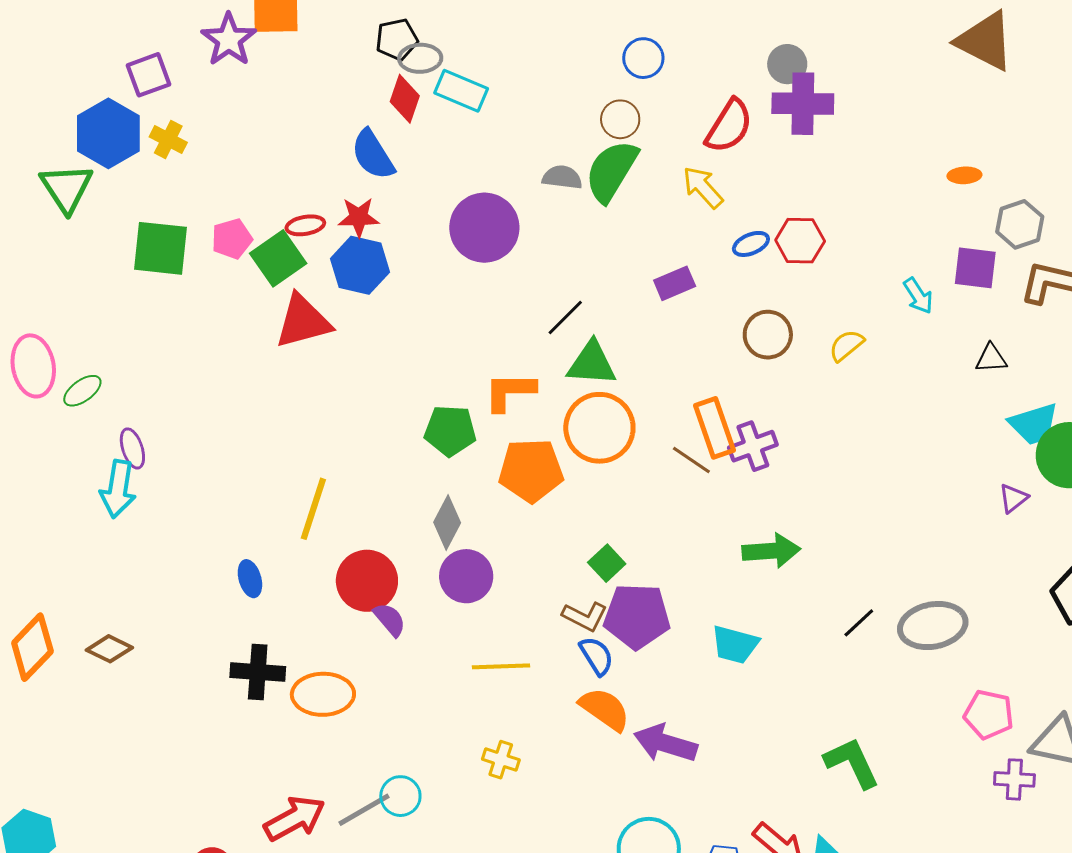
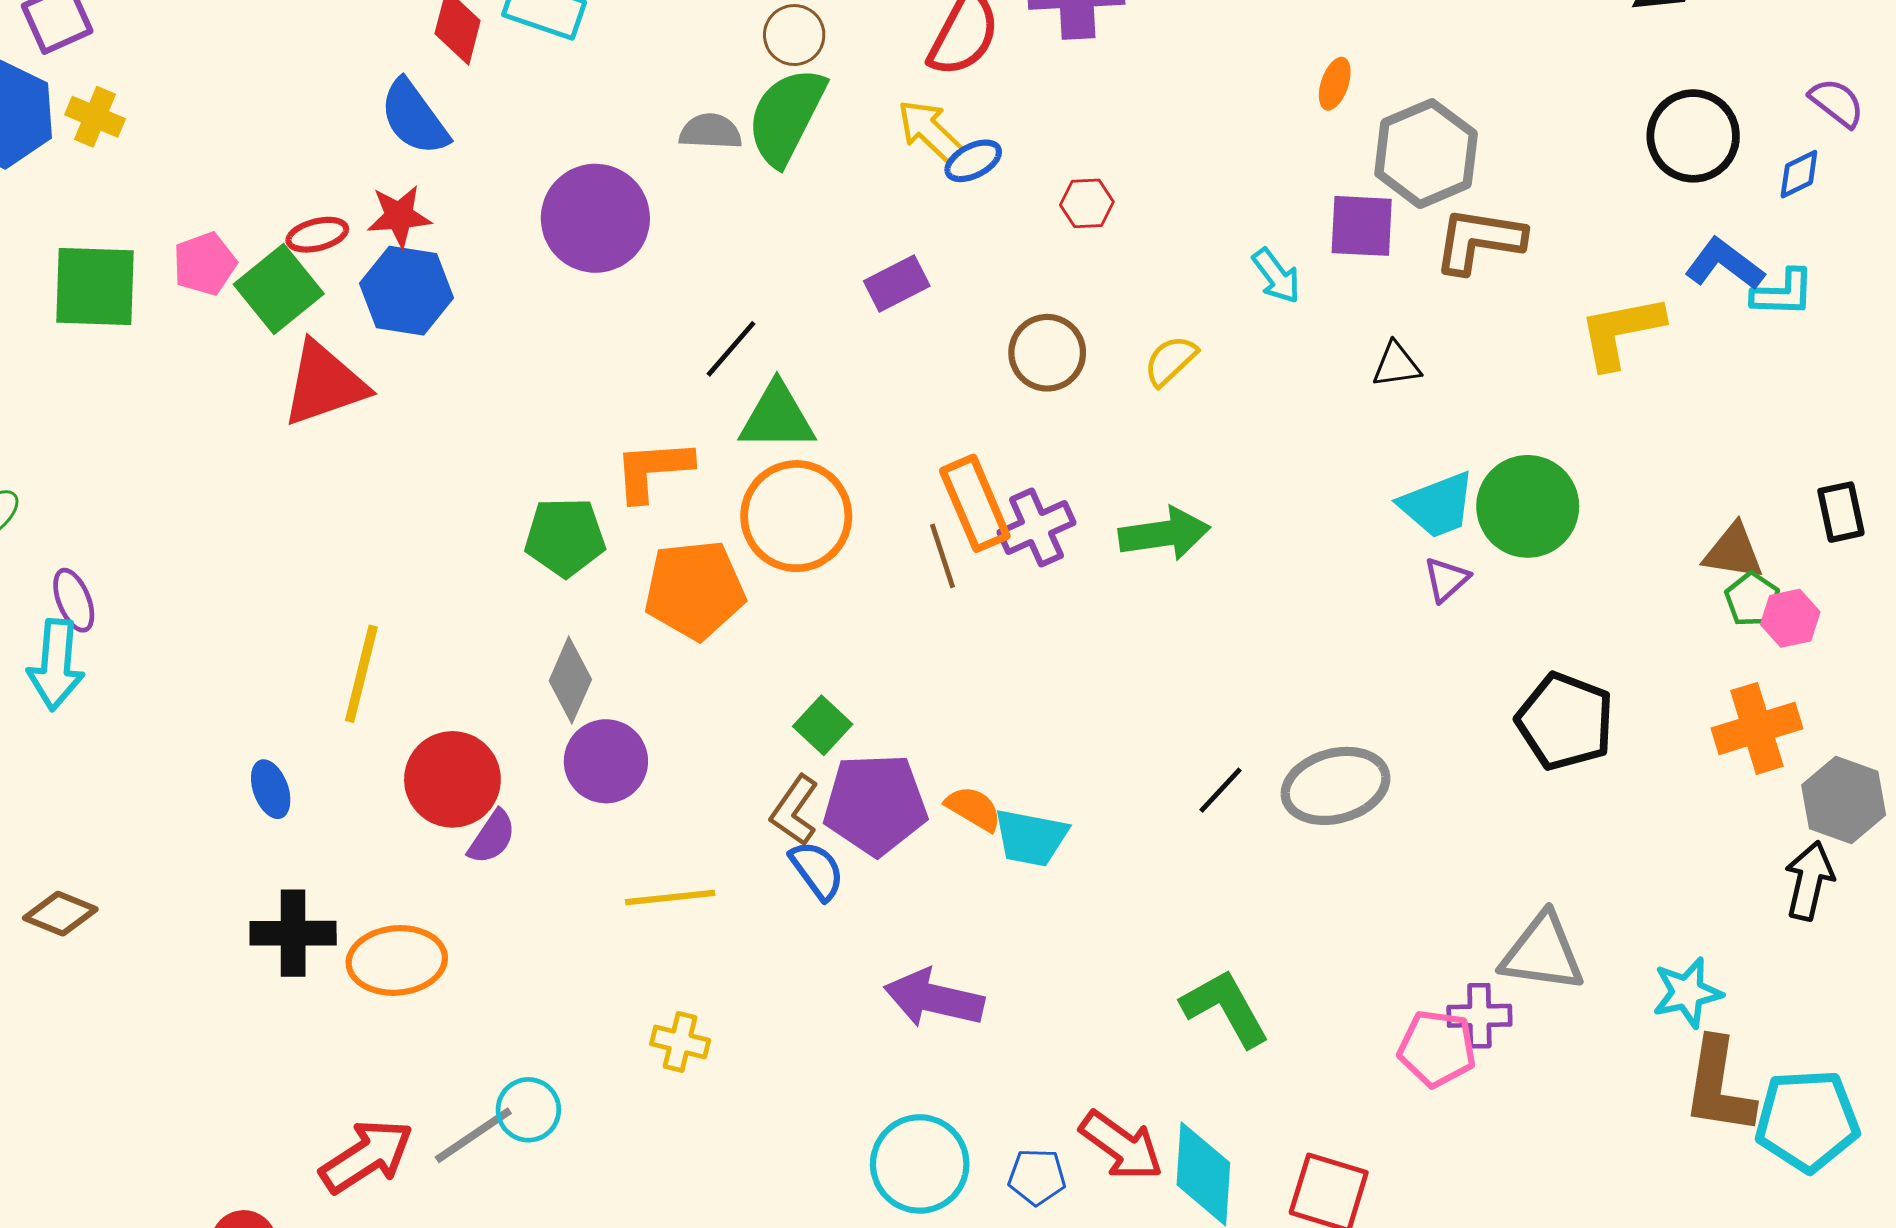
orange ellipse: (964, 175) -> (1335, 84), turned -64
gray hexagon: (1020, 224) -> (1426, 154), size x1.4
red hexagon: (800, 241) -> (1087, 203), size x0.7
blue ellipse: (751, 244) -> (973, 161), moved
cyan trapezoid: (1034, 424) -> (1437, 505), moved
brown line: (691, 460) -> (943, 556), turned 42
green arrow: (771, 551) -> (1164, 534), moved
brown L-shape: (585, 616) -> (795, 810), turned 102
purple semicircle: (390, 620) -> (492, 837), turned 78
orange semicircle: (605, 709) -> (974, 809), moved, size x0.7
pink pentagon: (989, 715) -> (1437, 1048), moved

